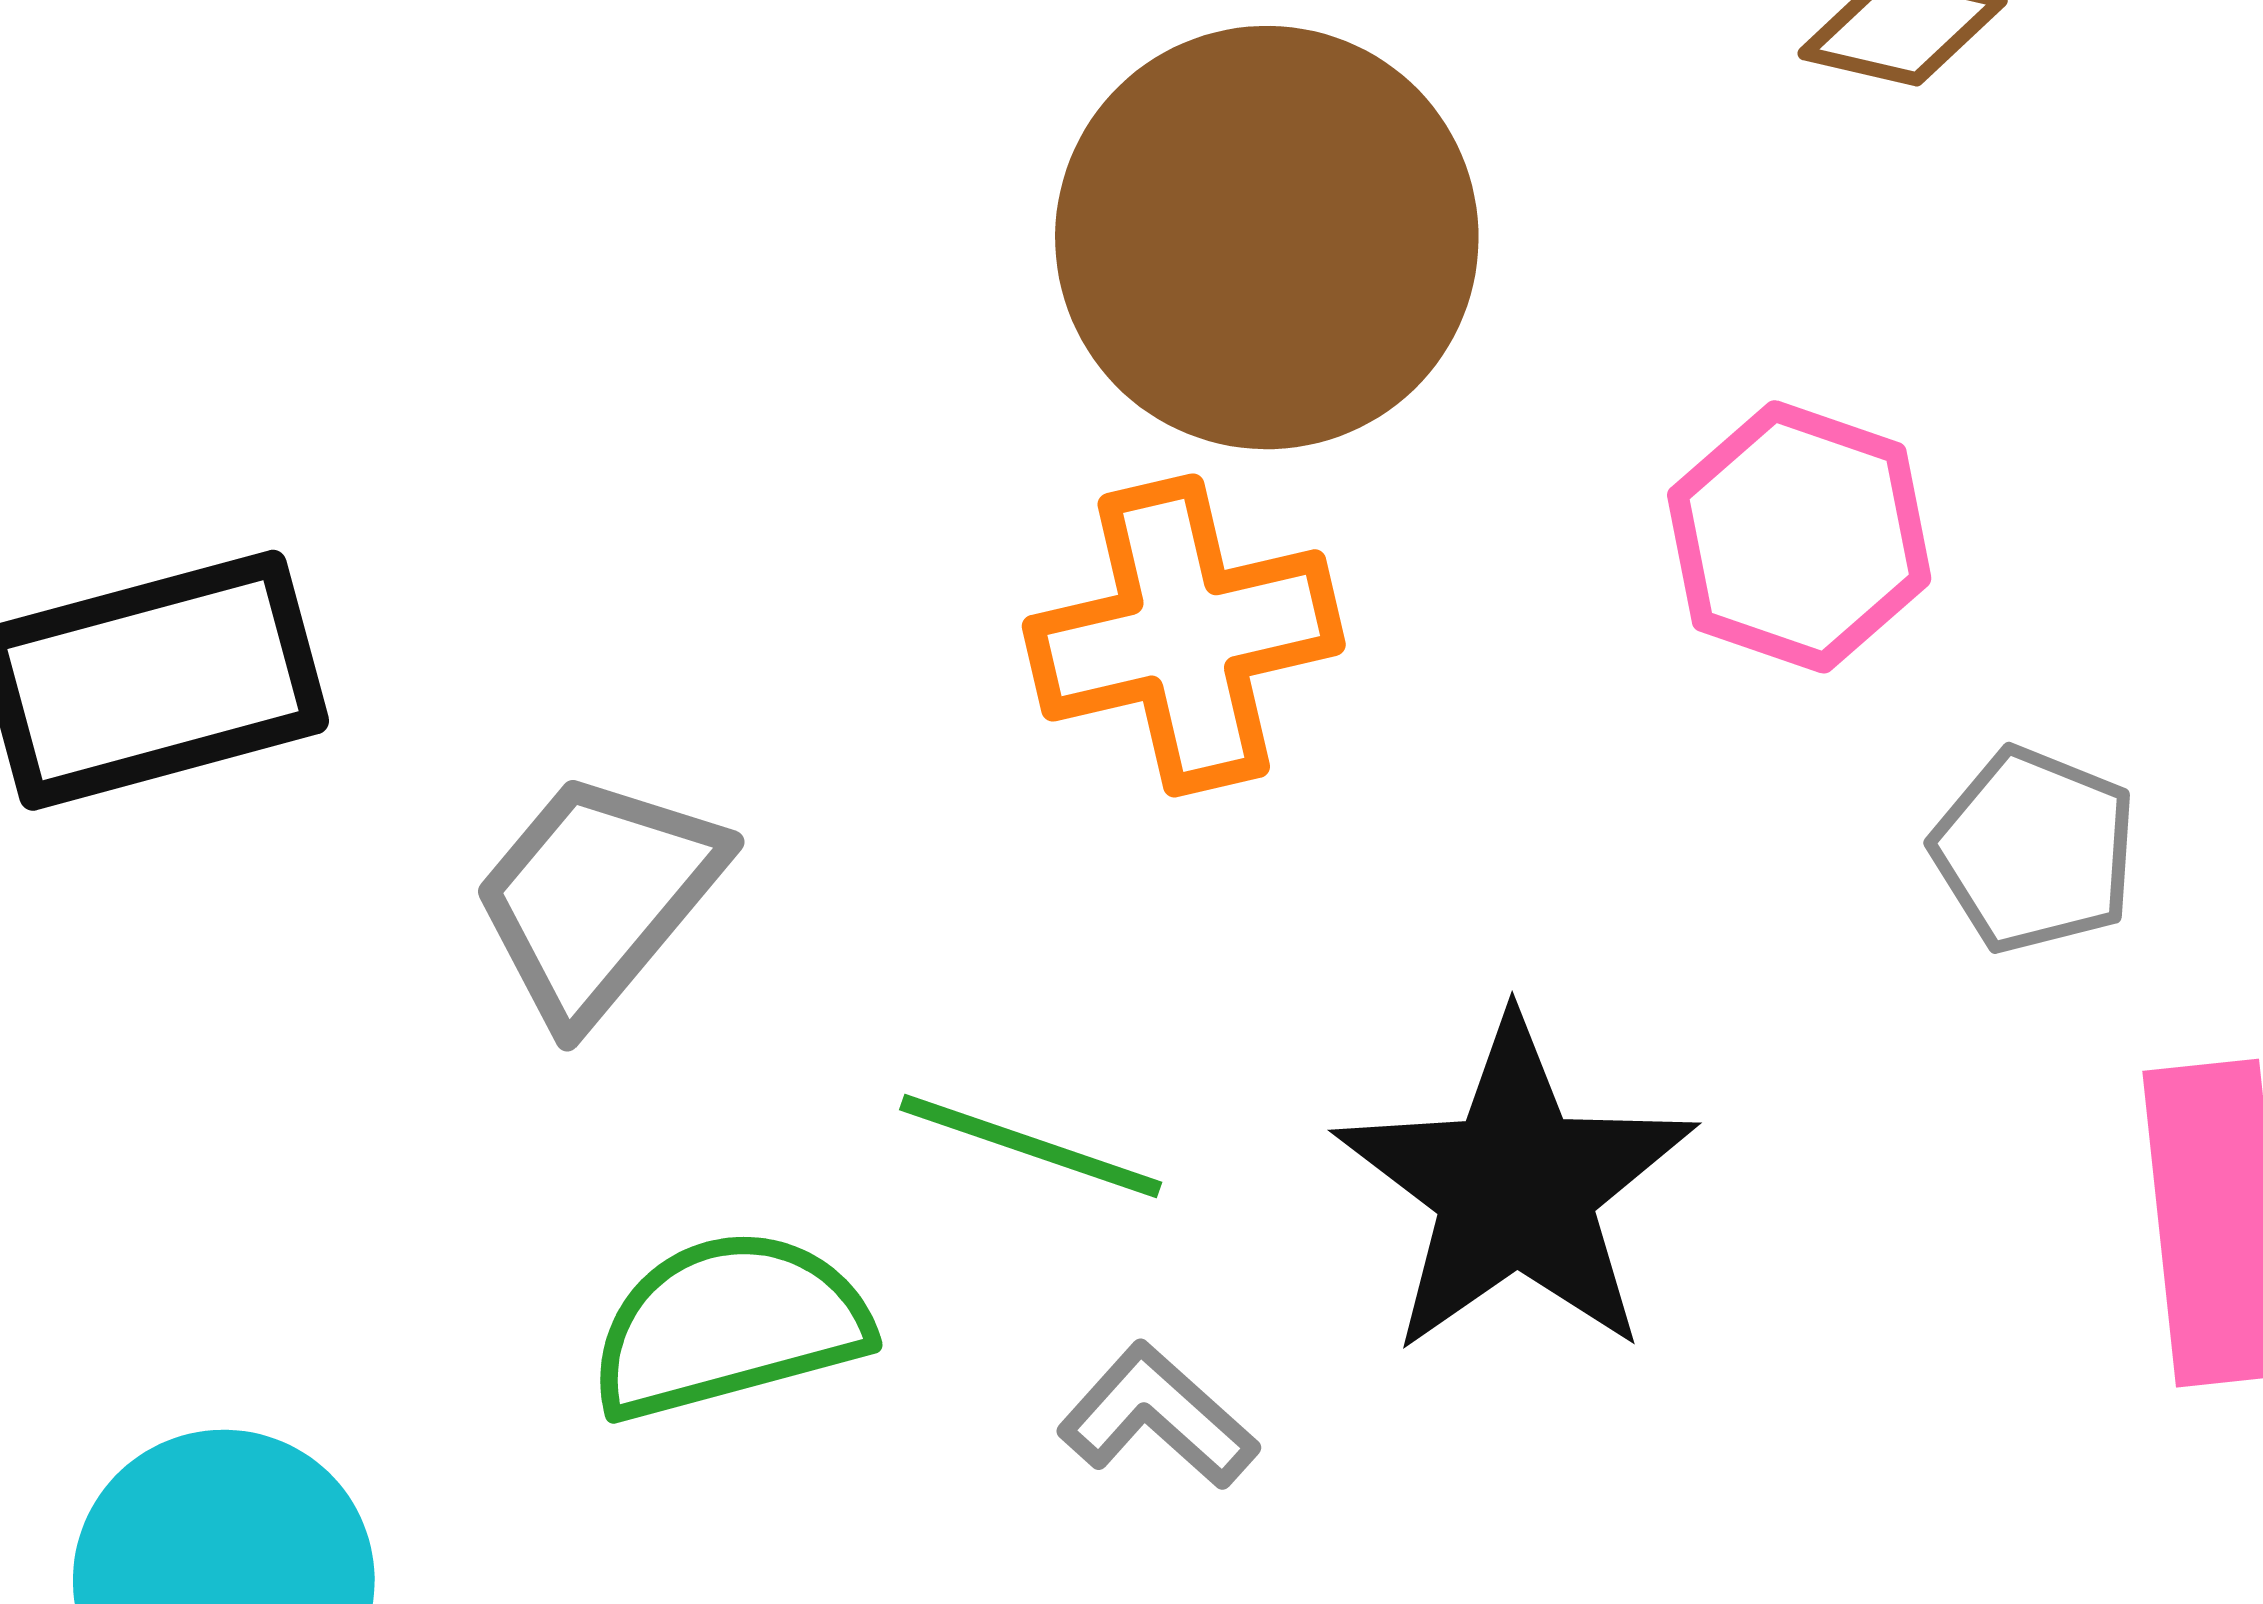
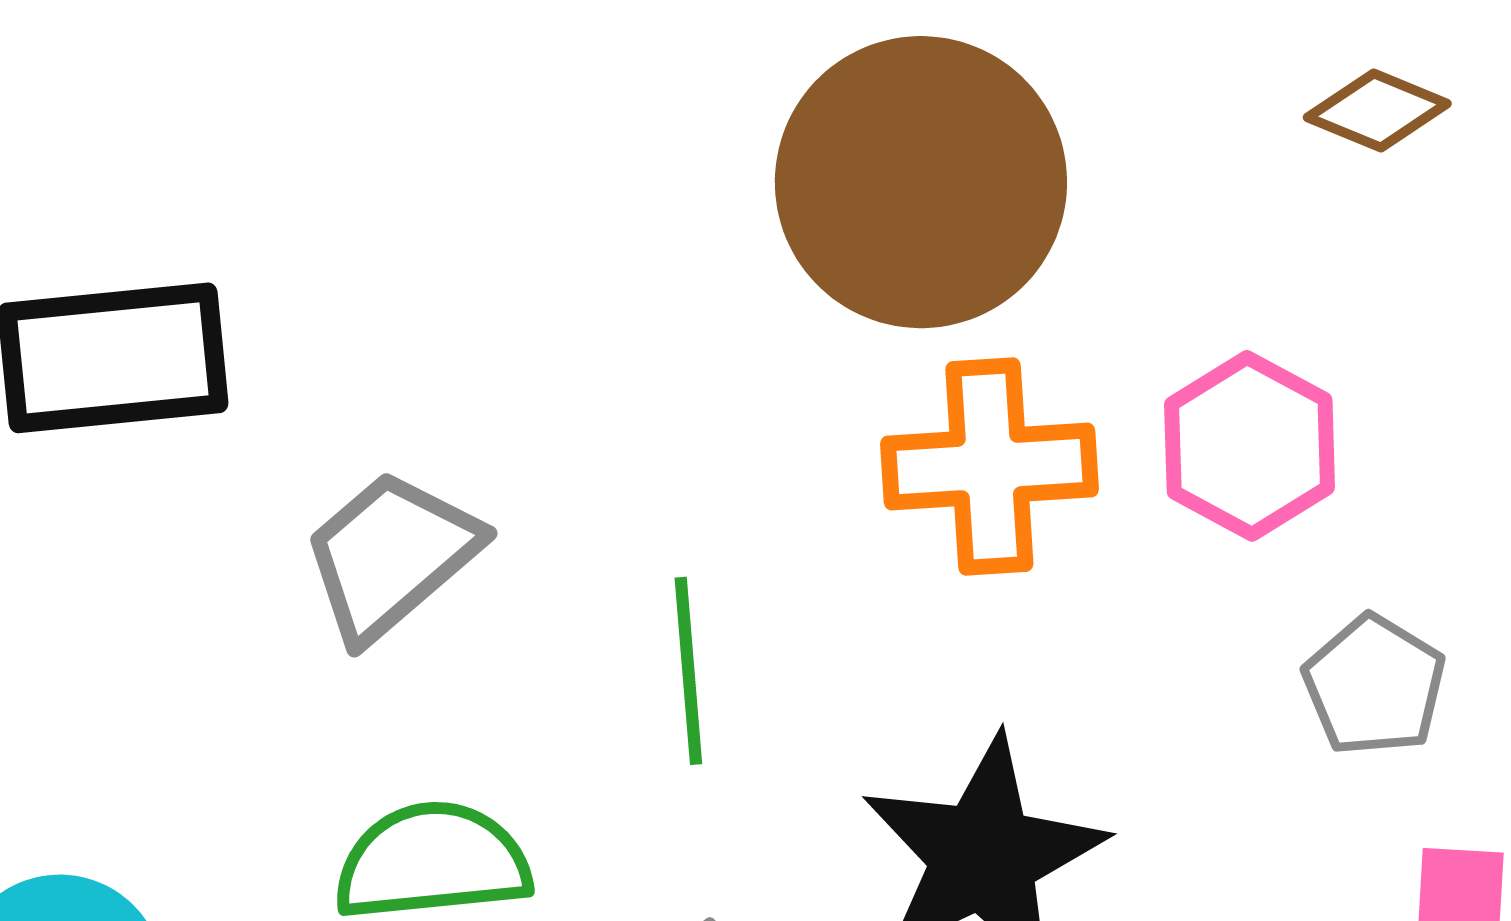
orange cross: (1184, 635) -> (989, 466), moved
green line: (1031, 1146) -> (688, 671), moved, turned 57

